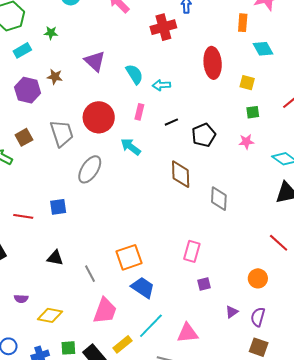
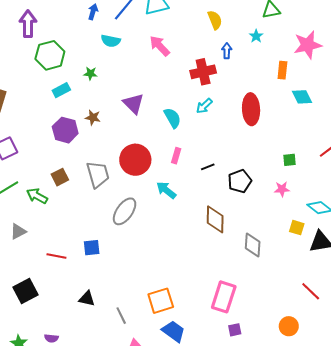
yellow square: (247, 83) -> (297, 228), moved
cyan arrow: (161, 85) -> (204, 106), moved, turned -42
pink rectangle: (192, 251) -> (224, 297), size x1.4

